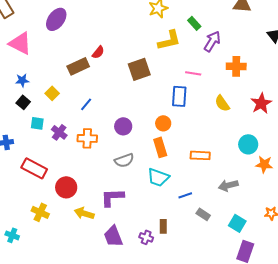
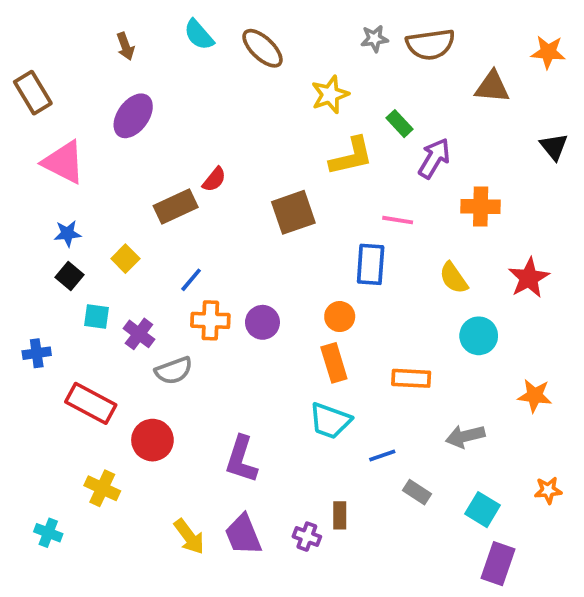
orange cross: (87, 138) -> (210, 320), moved
cyan circle: (248, 144) -> (479, 336), moved
gray semicircle: (124, 160) -> (174, 371), moved
purple L-shape: (112, 197) -> (241, 459), turned -70
yellow arrow: (84, 213) -> (189, 537), moved, turned -144

